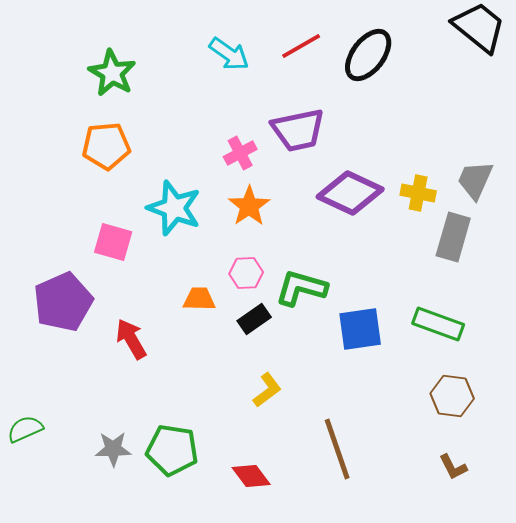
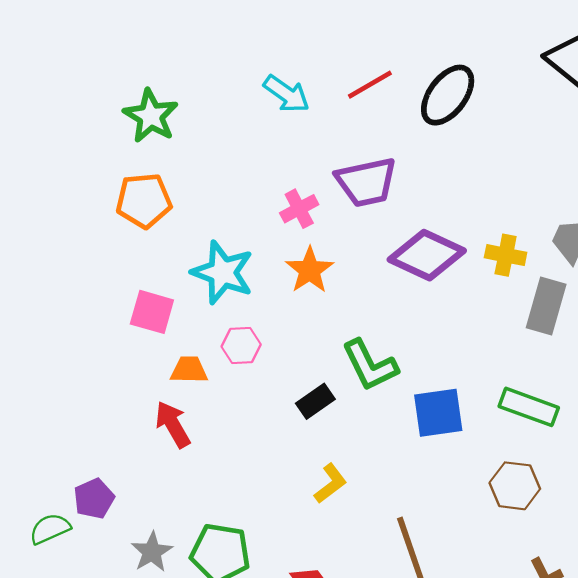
pink hexagon: (246, 273) -> (241, 346), moved
green L-shape: (301, 288) -> (370, 365), turned -132
orange trapezoid: (199, 299) -> (189, 370), moved
purple pentagon: (63, 302) -> (94, 499), moved, size x0.6
brown hexagon: (452, 396) -> (515, 486), moved
gray star: (113, 449) -> (152, 552), turned -30

